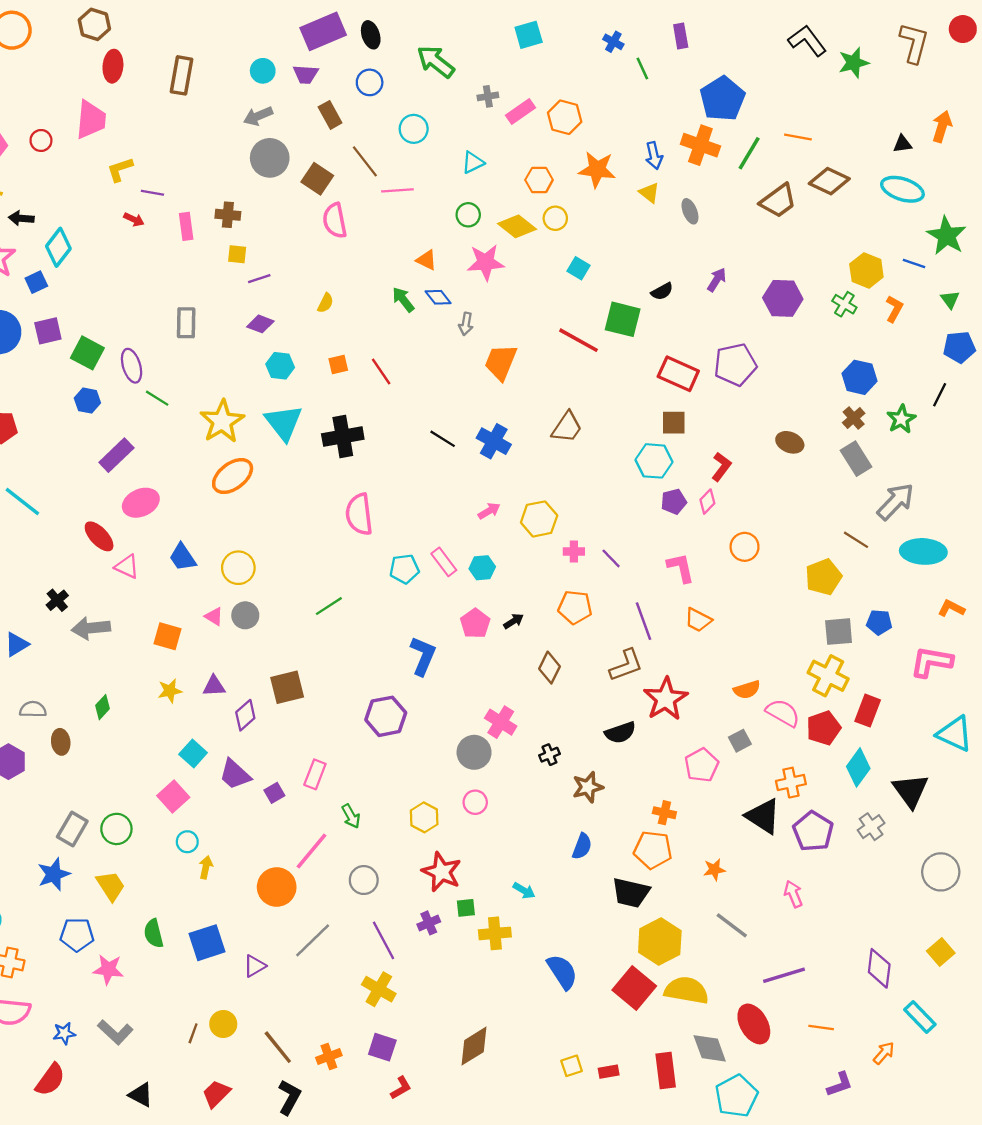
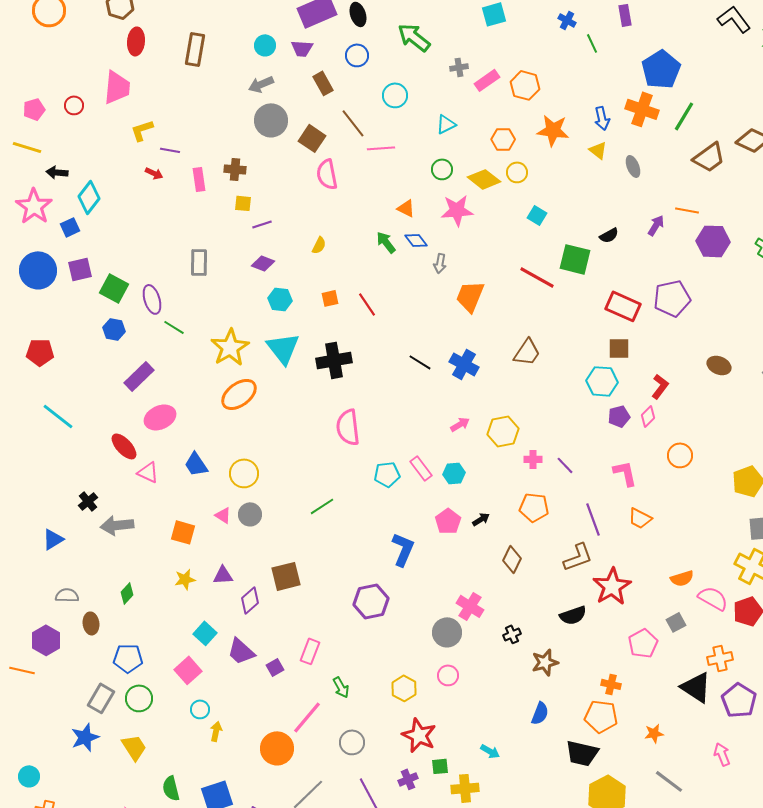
orange line: (798, 137) -> (687, 210), moved
blue pentagon: (77, 935) -> (128, 658), moved

